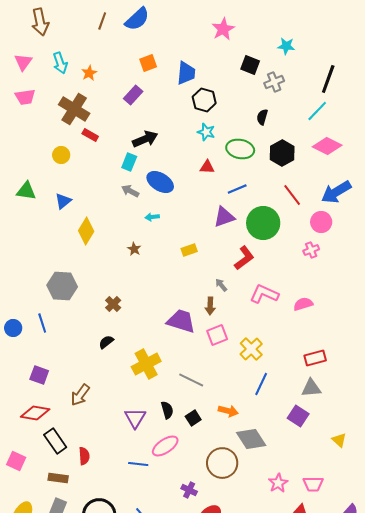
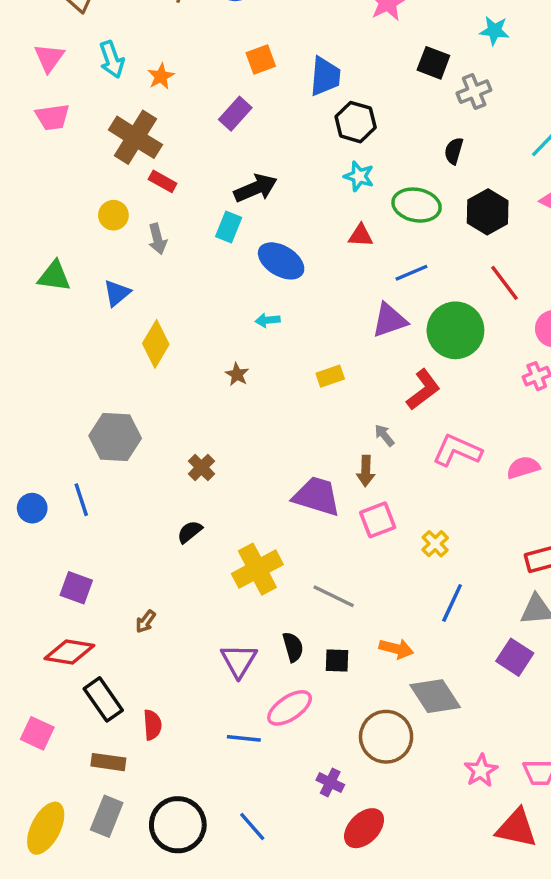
gray arrow: (130, 191) -> (157, 239), moved, turned -132
yellow cross: (251, 349) -> (435, 544), size x0.7
brown arrow: (80, 395) -> (146, 622), size x0.6
black square: (193, 418) -> (337, 661), turned 35

